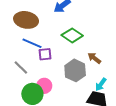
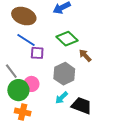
brown arrow: (94, 58) -> (85, 56), moved
gray line: (21, 67) -> (11, 71), moved
cyan arrow: (101, 84) -> (62, 98), moved

